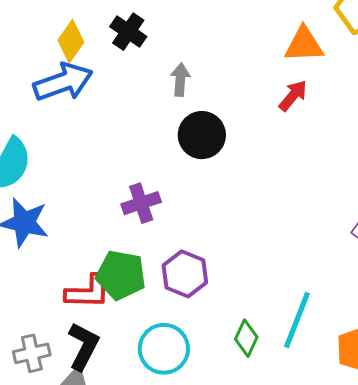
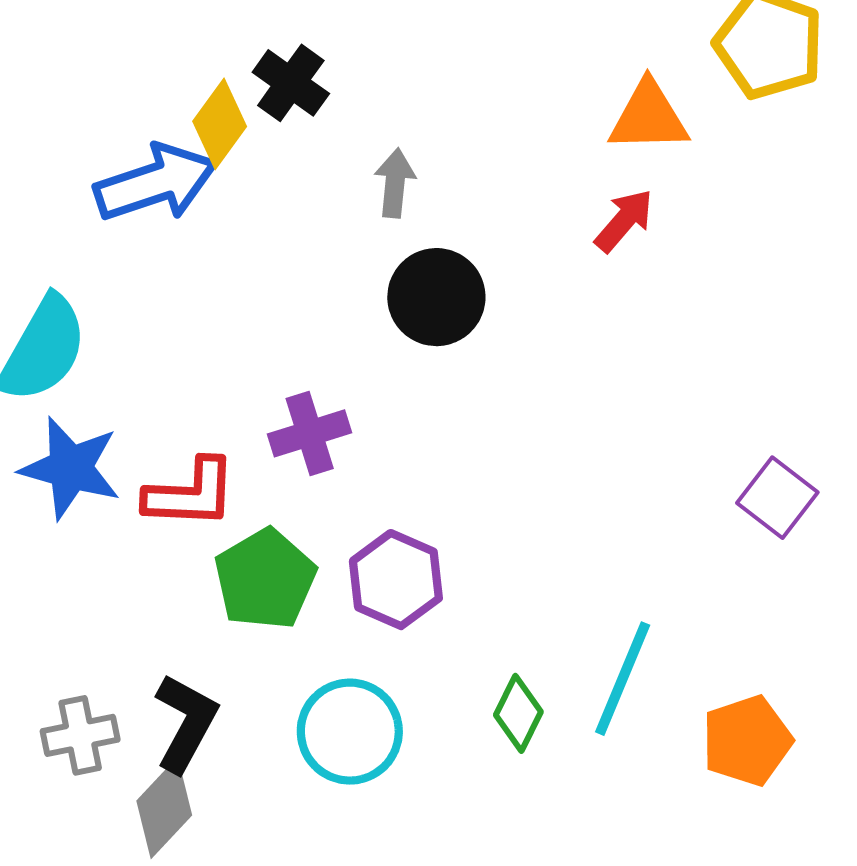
yellow diamond: (71, 41) -> (220, 124), moved
green pentagon: (121, 275) -> (265, 579), turned 30
red L-shape: (88, 292) -> (190, 494), moved

